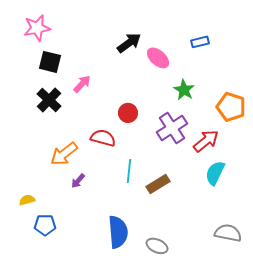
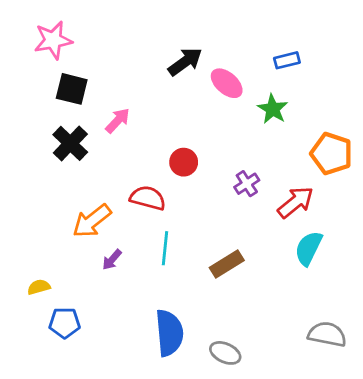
green star: (184, 90) -> (273, 109), moved
purple cross: (172, 128) -> (247, 184), size x0.6
cyan line: (129, 171) -> (165, 248), moved

